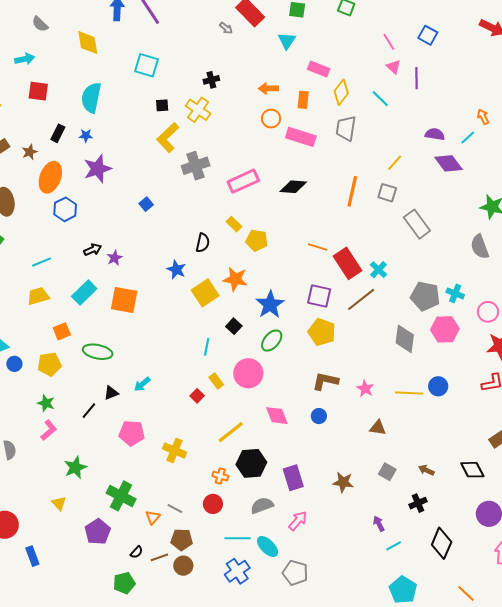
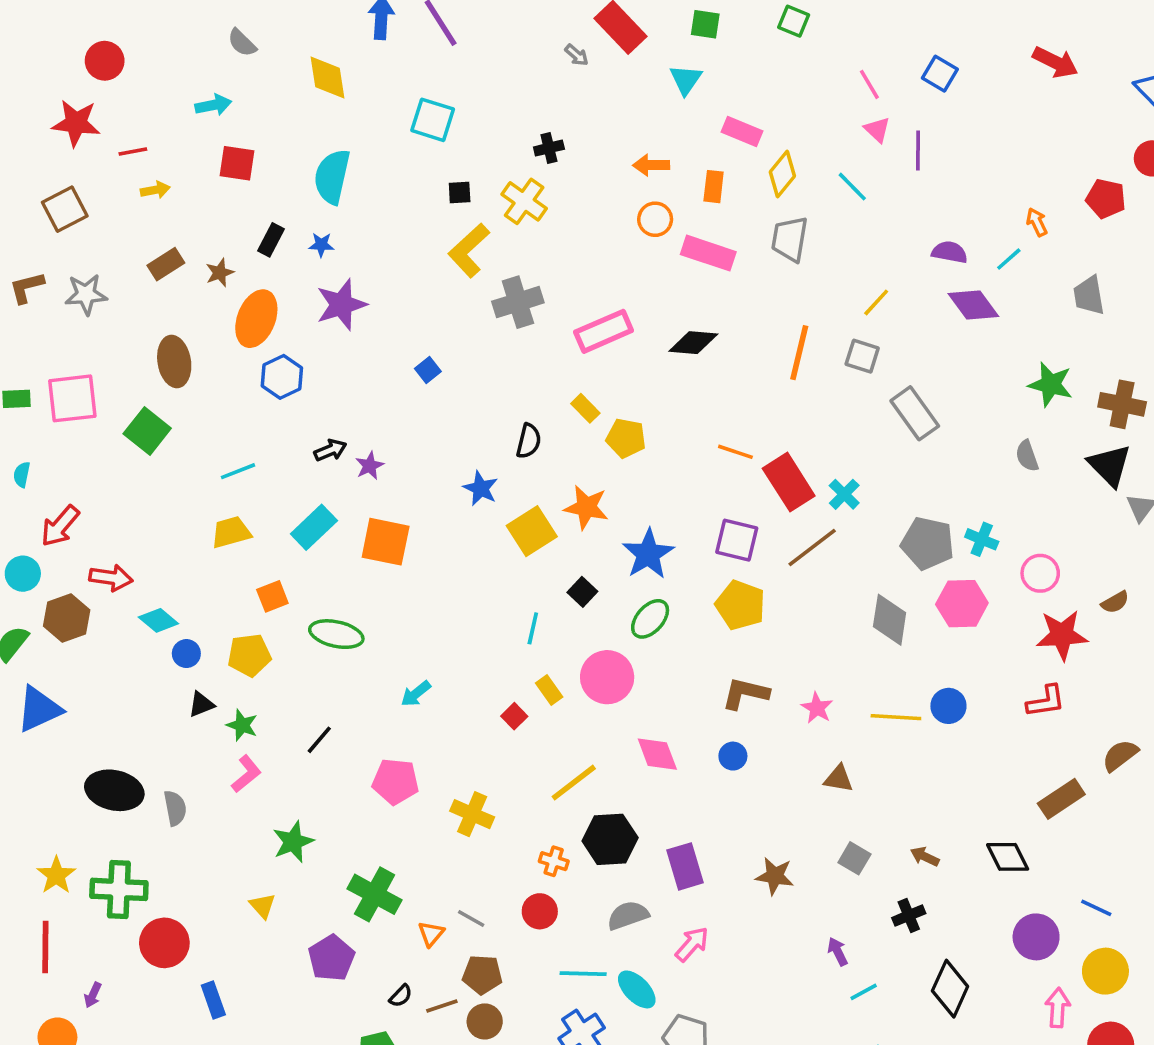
gray semicircle: (480, 247) -> (1027, 456), size x0.7
black triangle: (111, 393) -> (201, 704), moved

